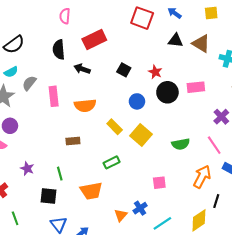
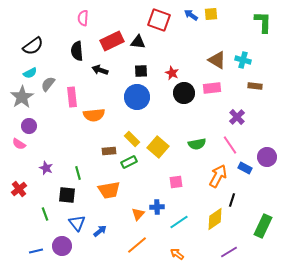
yellow square: (211, 13) -> (211, 14), moved
black triangle: (176, 40) -> (138, 42), moved
brown triangle: (201, 44) -> (217, 60), moved
black square: (124, 70) -> (141, 71), turned -32
blue circle: (137, 101) -> (137, 97), moved, size x1.6
orange semicircle: (85, 105) -> (94, 115), moved
yellow rectangle: (115, 127) -> (132, 139), moved
yellow square: (141, 135) -> (158, 147), moved
brown rectangle: (73, 141) -> (109, 151), moved
blue cross: (140, 208) -> (157, 207), turned 32
green line: (15, 218) -> (45, 214), moved

